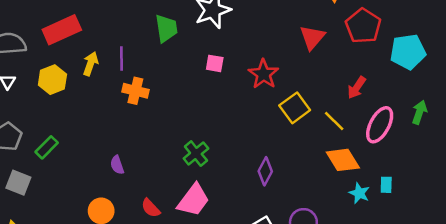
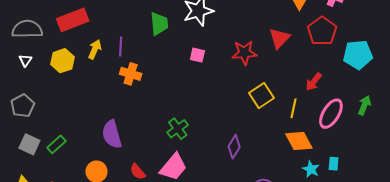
red star: (264, 74) -> (244, 53), moved, turned 30
yellow line: (334, 121) -> (293, 108), turned 54
green rectangle: (47, 147) -> (56, 144), moved
purple semicircle: (117, 165) -> (112, 134), size x1.8

